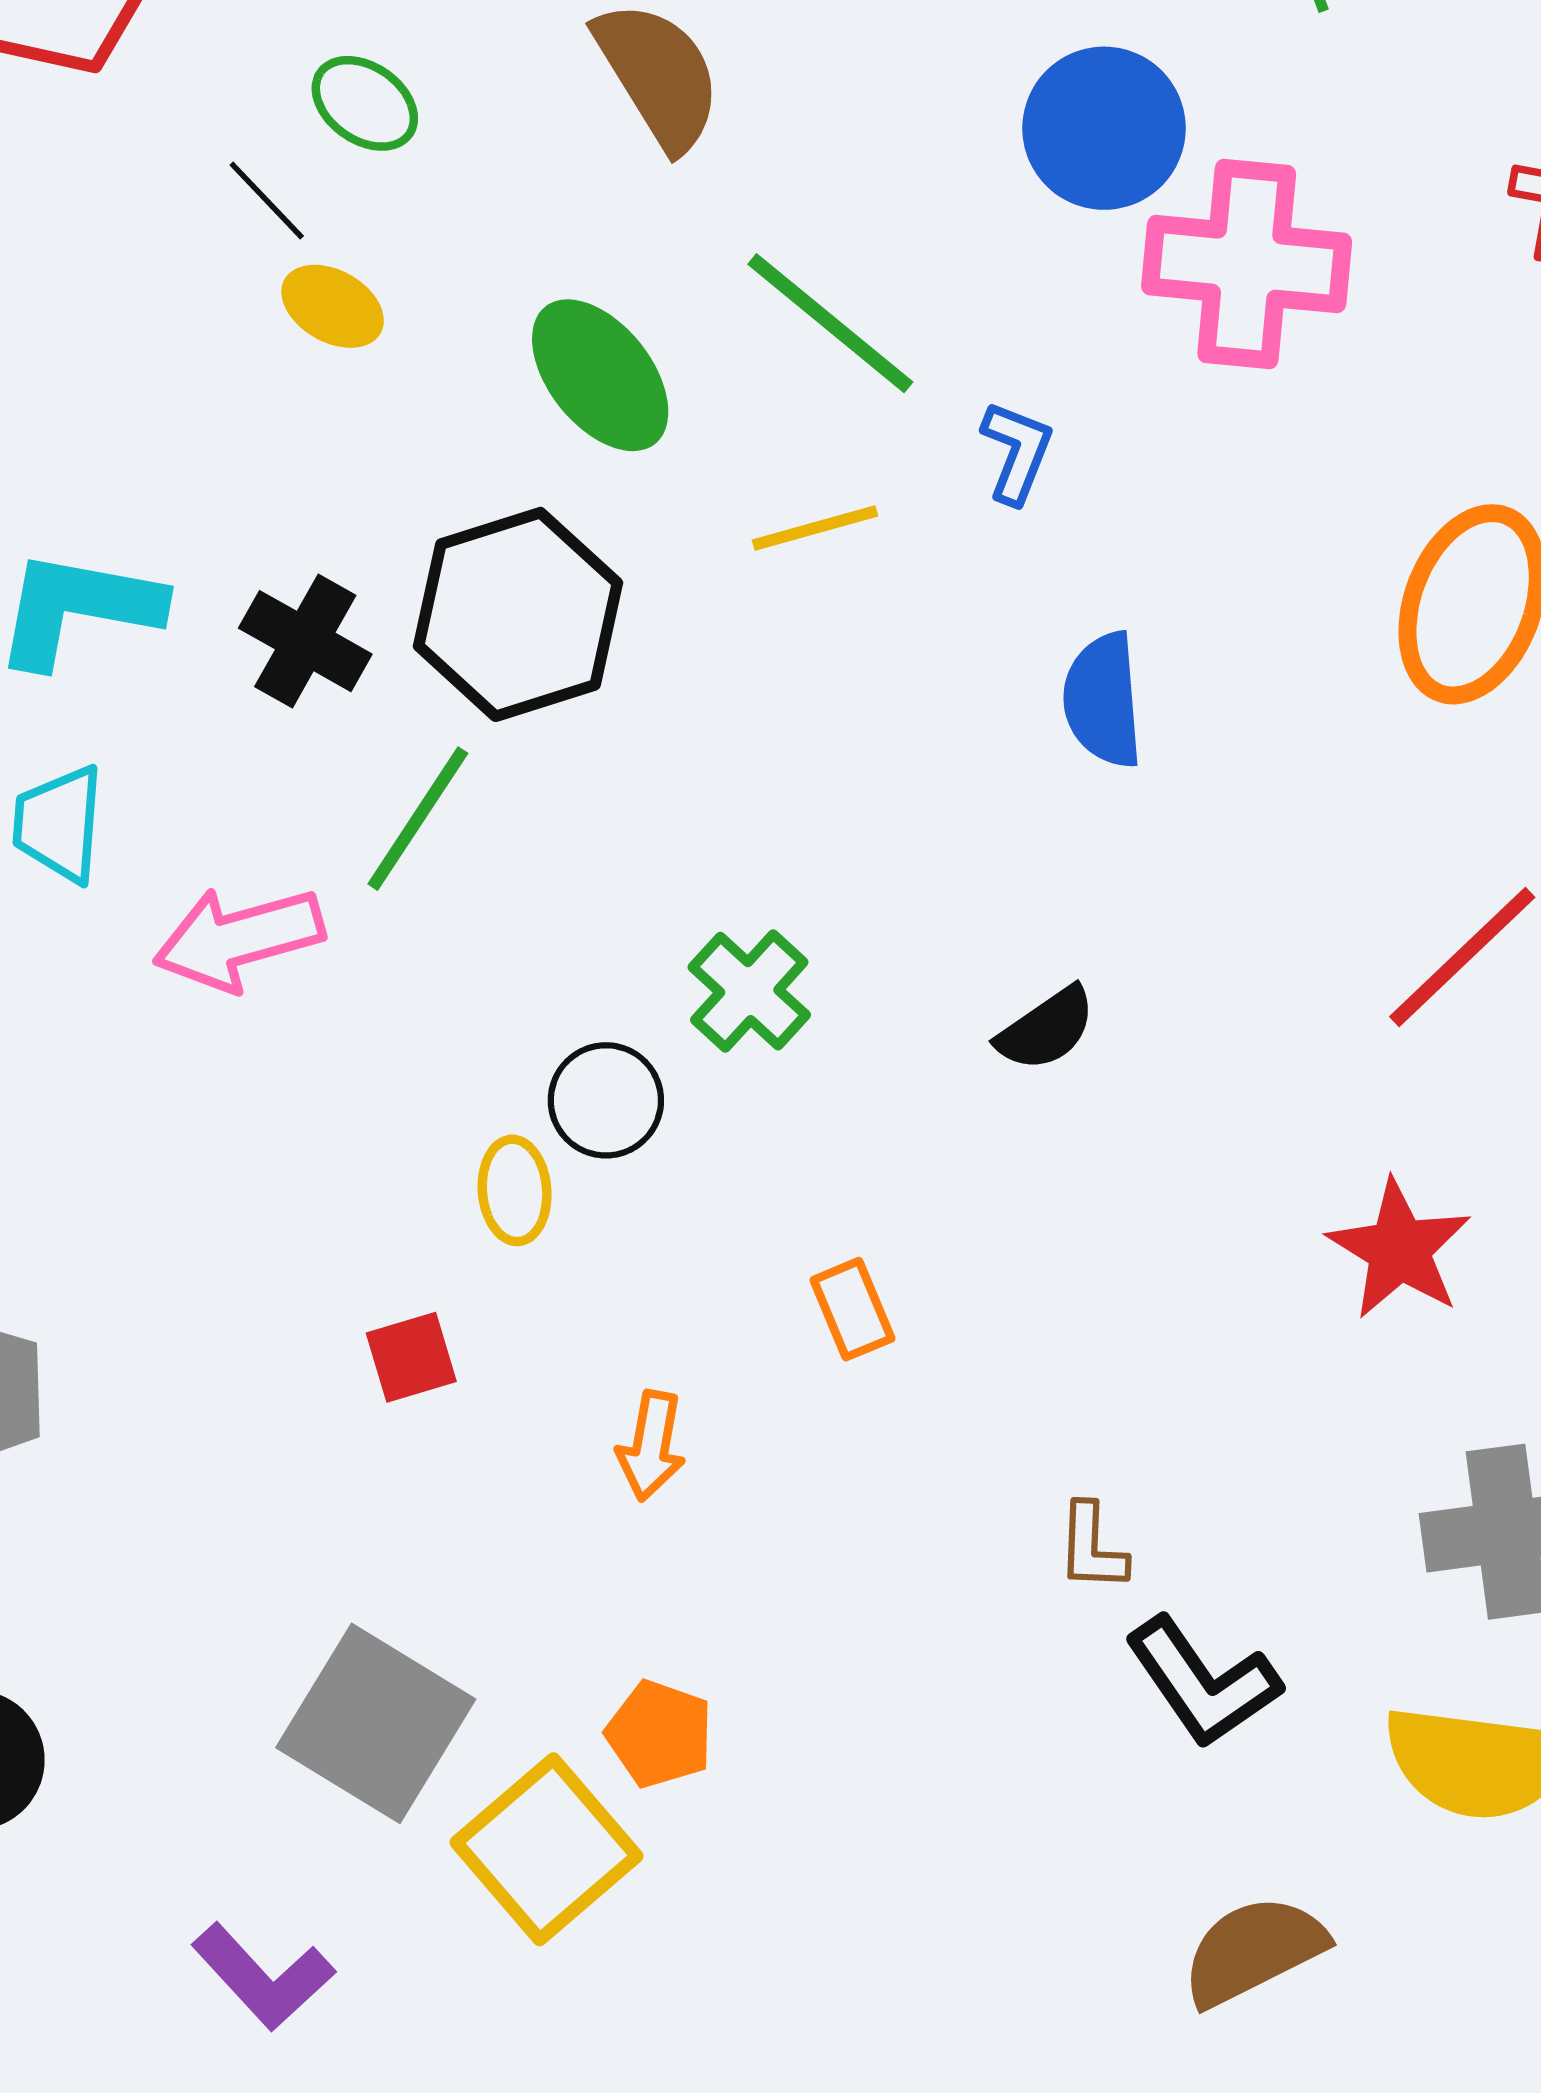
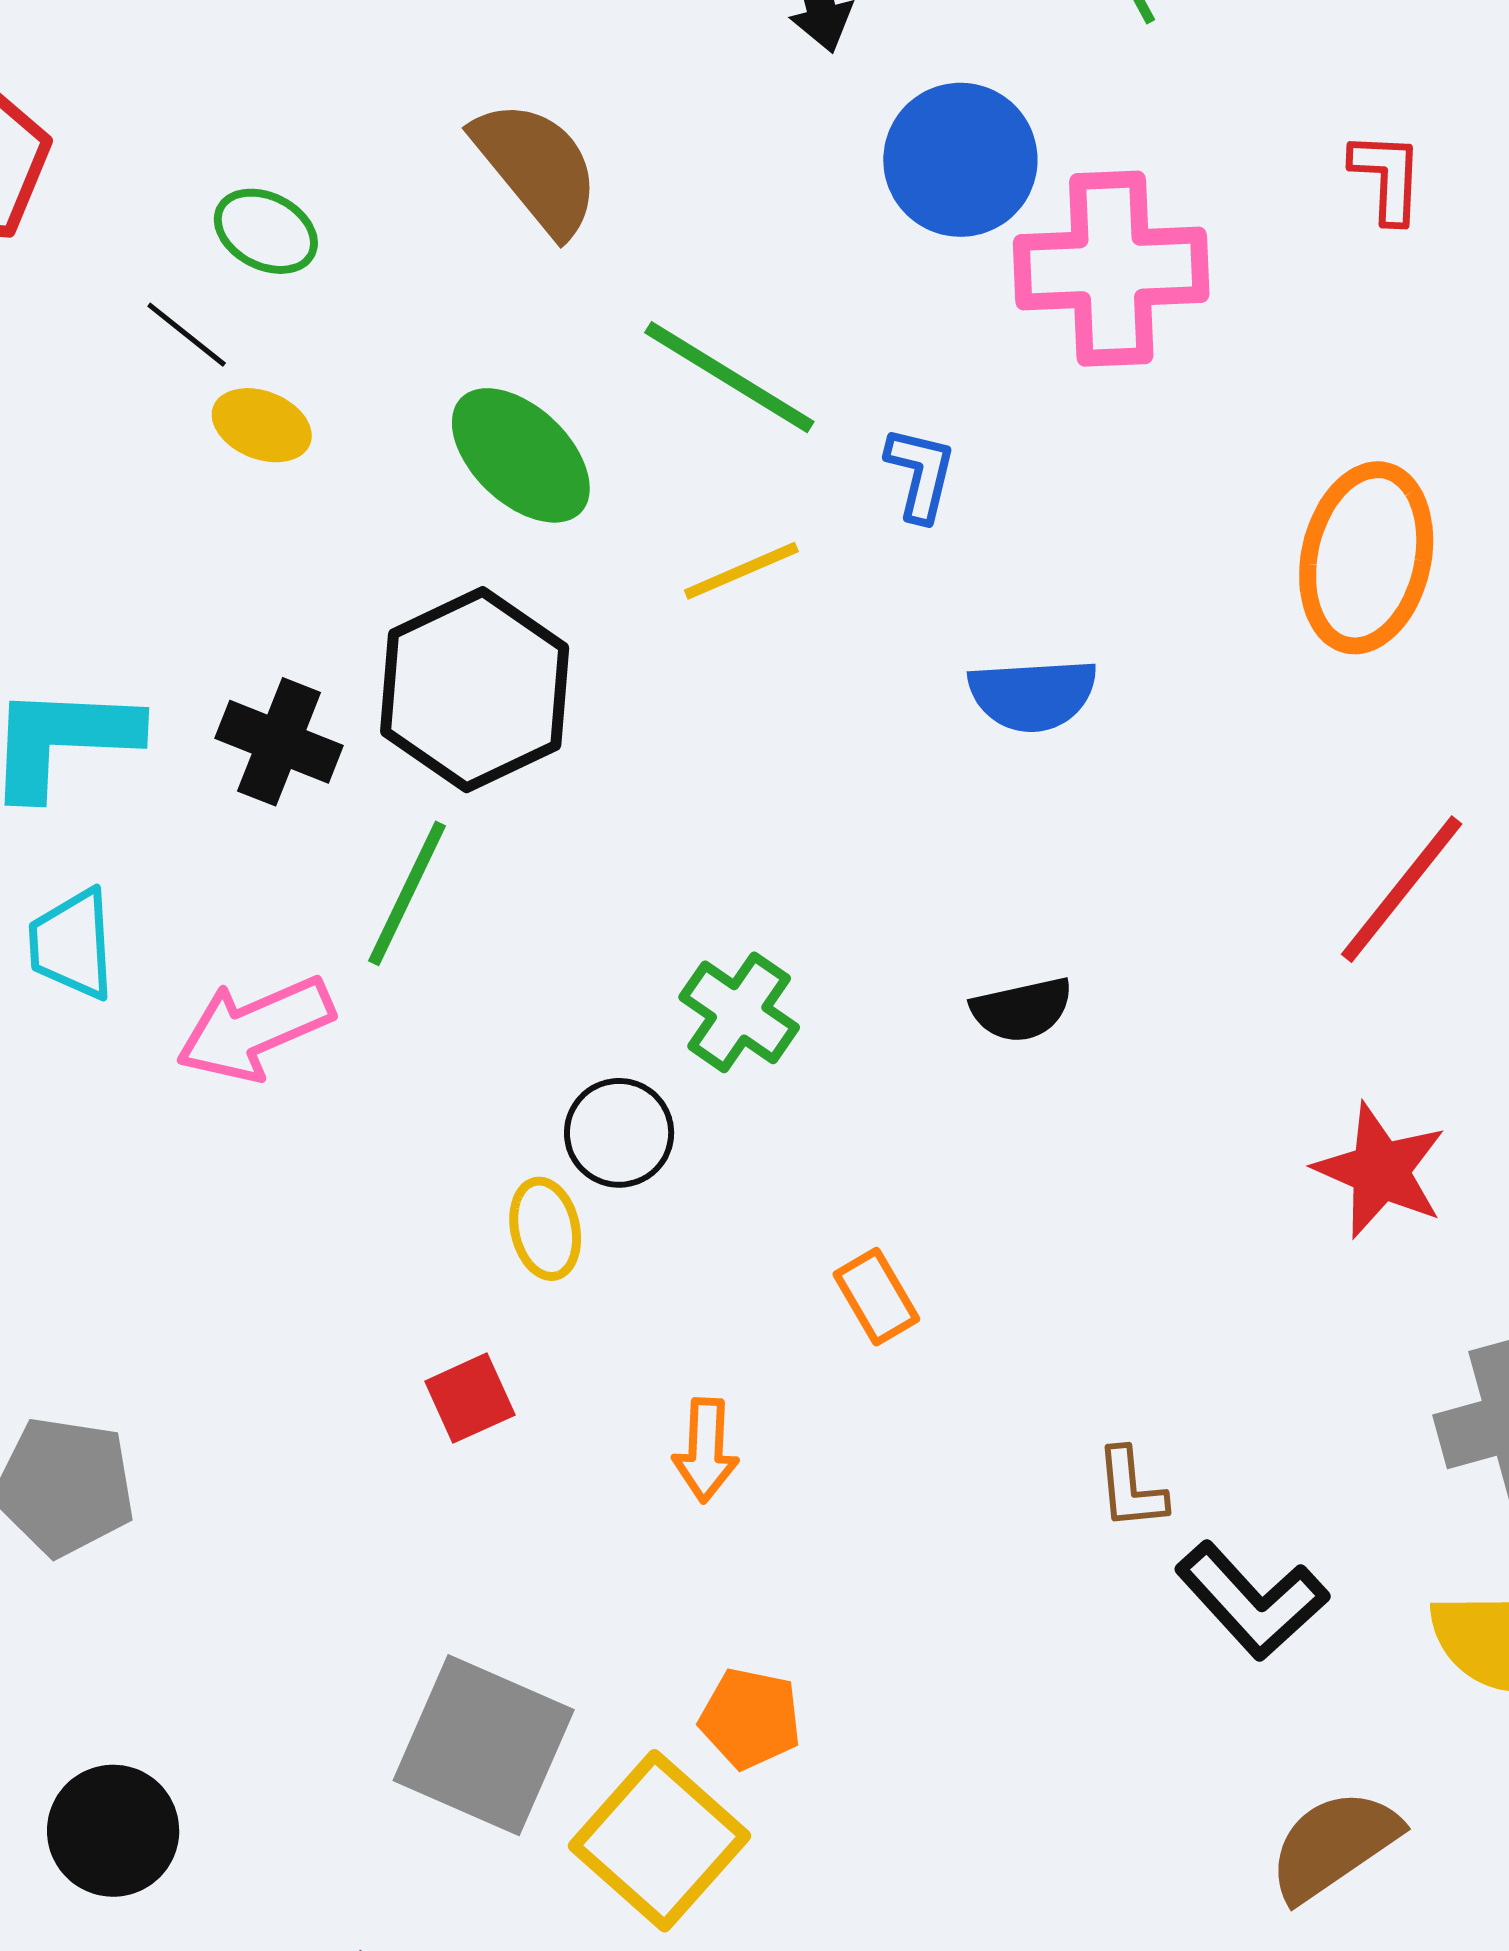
blue semicircle: (1103, 700) -> (1033, 695), turned -81
black semicircle: (1046, 1029) -> (1022, 1010), turned 30

